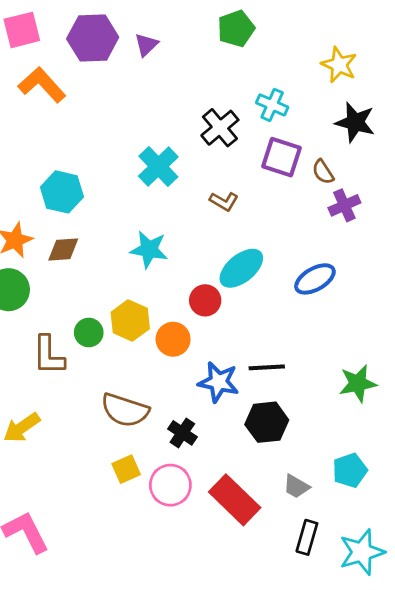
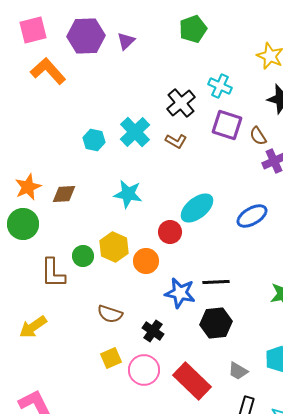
cyan hexagon: (62, 192) -> (94, 140), moved, size x0.7
brown L-shape: (224, 201) -> (176, 141), moved
brown semicircle: (125, 410) -> (110, 314), size x0.7

